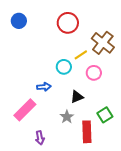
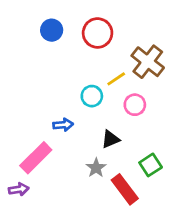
blue circle: (19, 21) -> (52, 30), moved
red rectangle: (87, 132) -> (125, 189), turned -35
purple arrow: (40, 138) -> (19, 189), moved, turned -88

